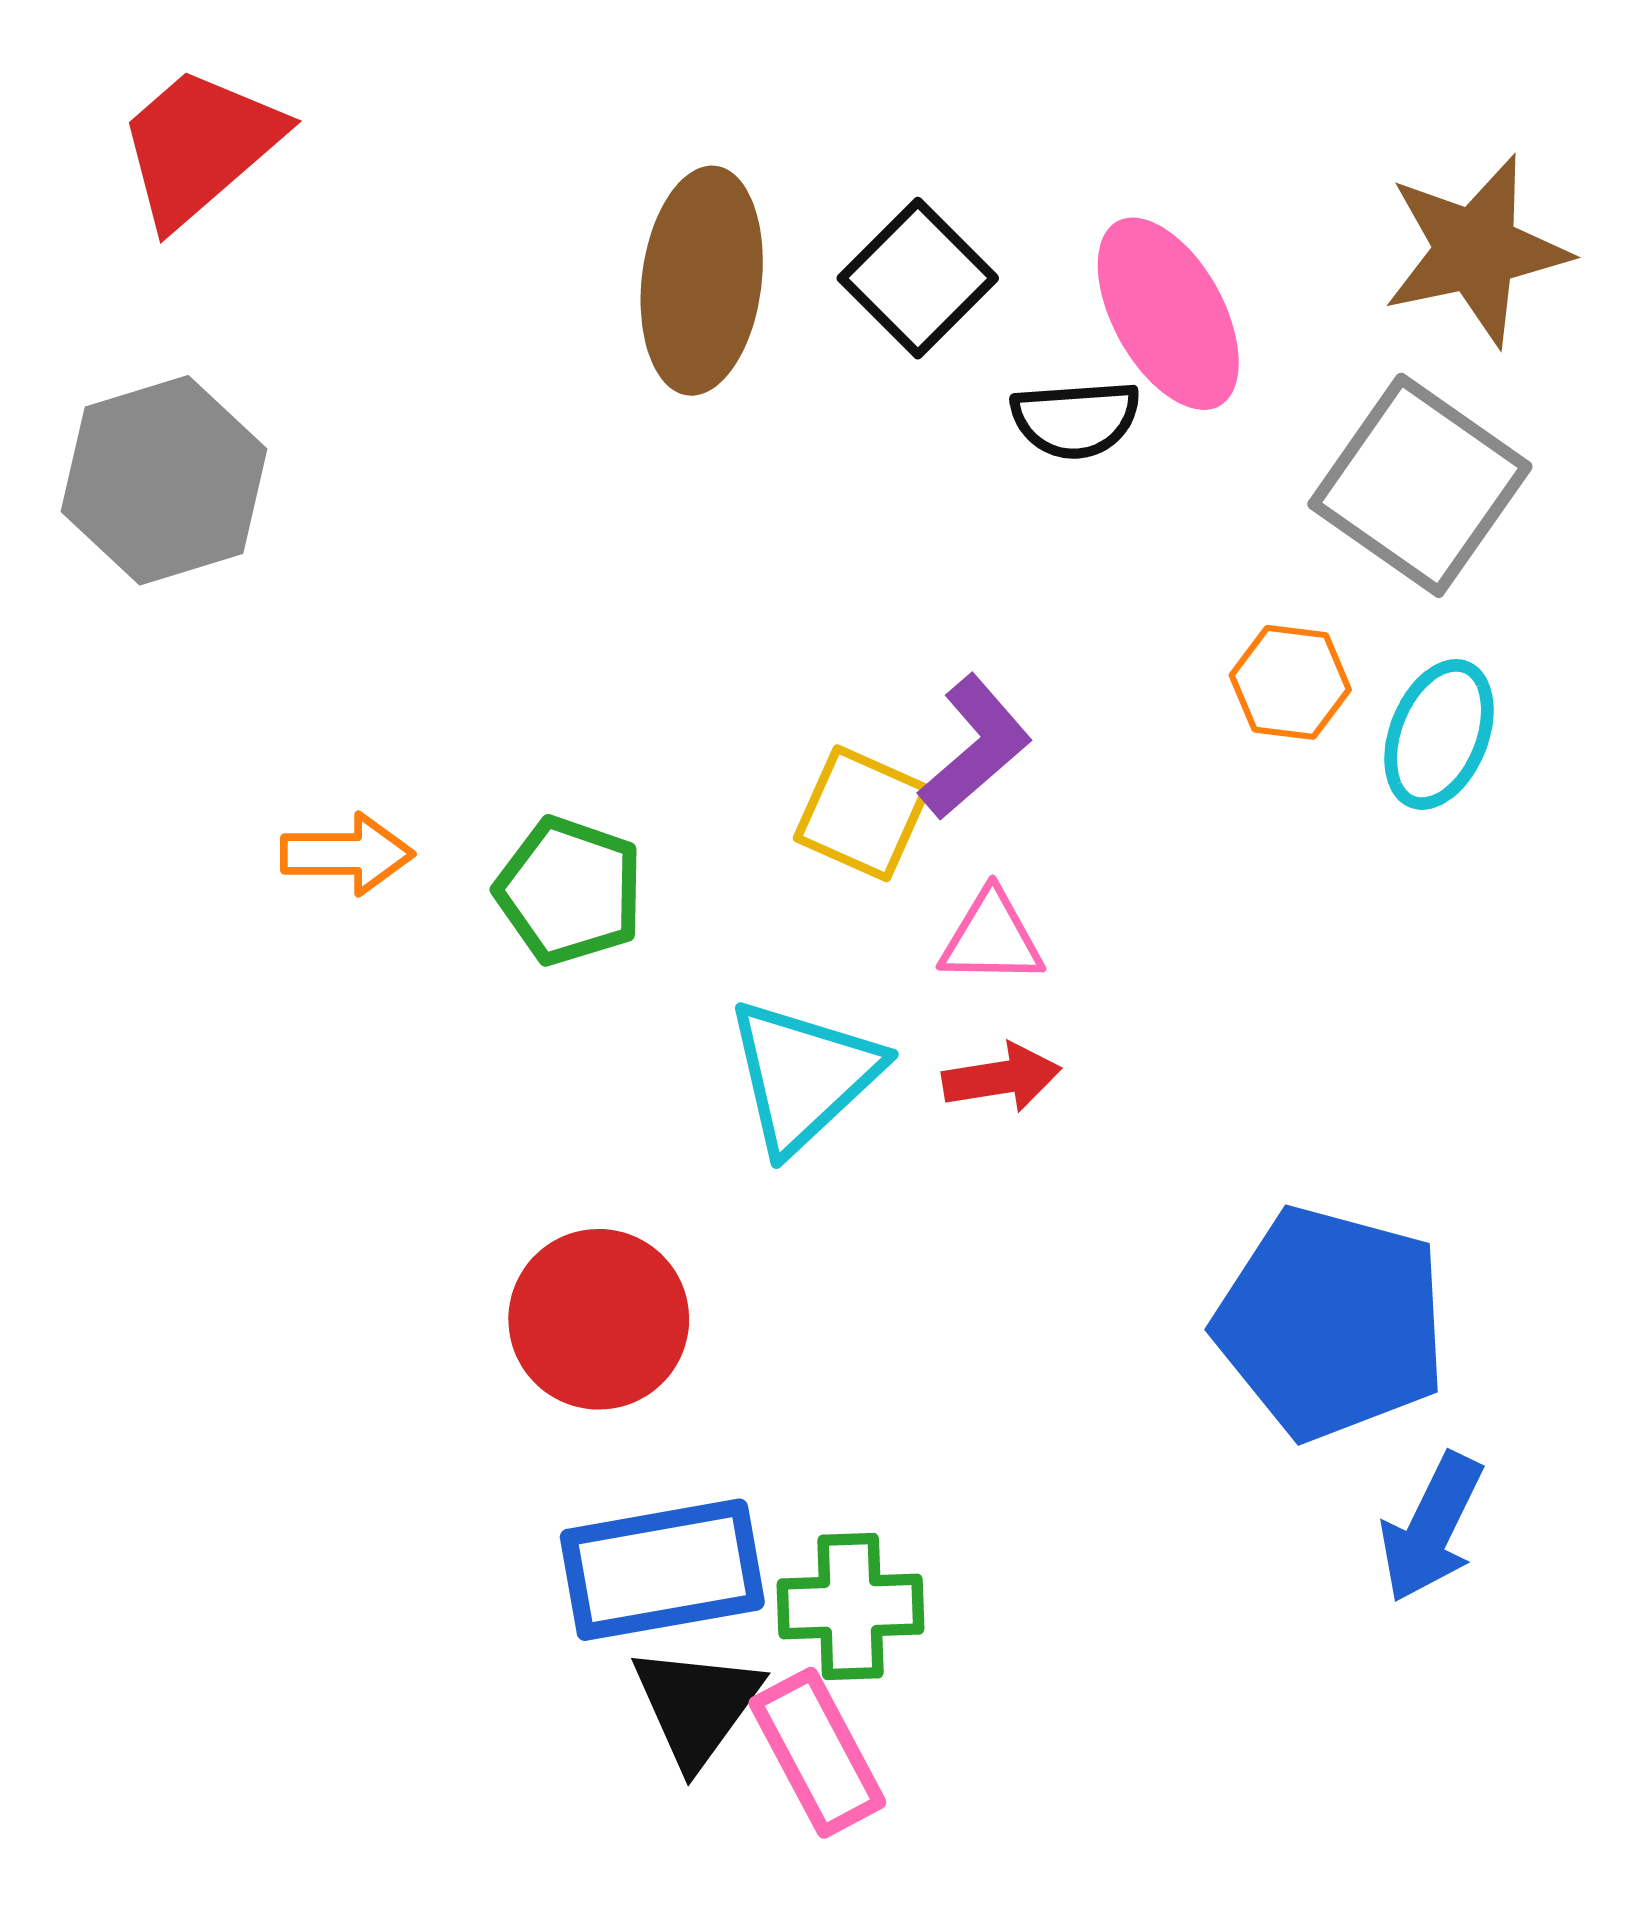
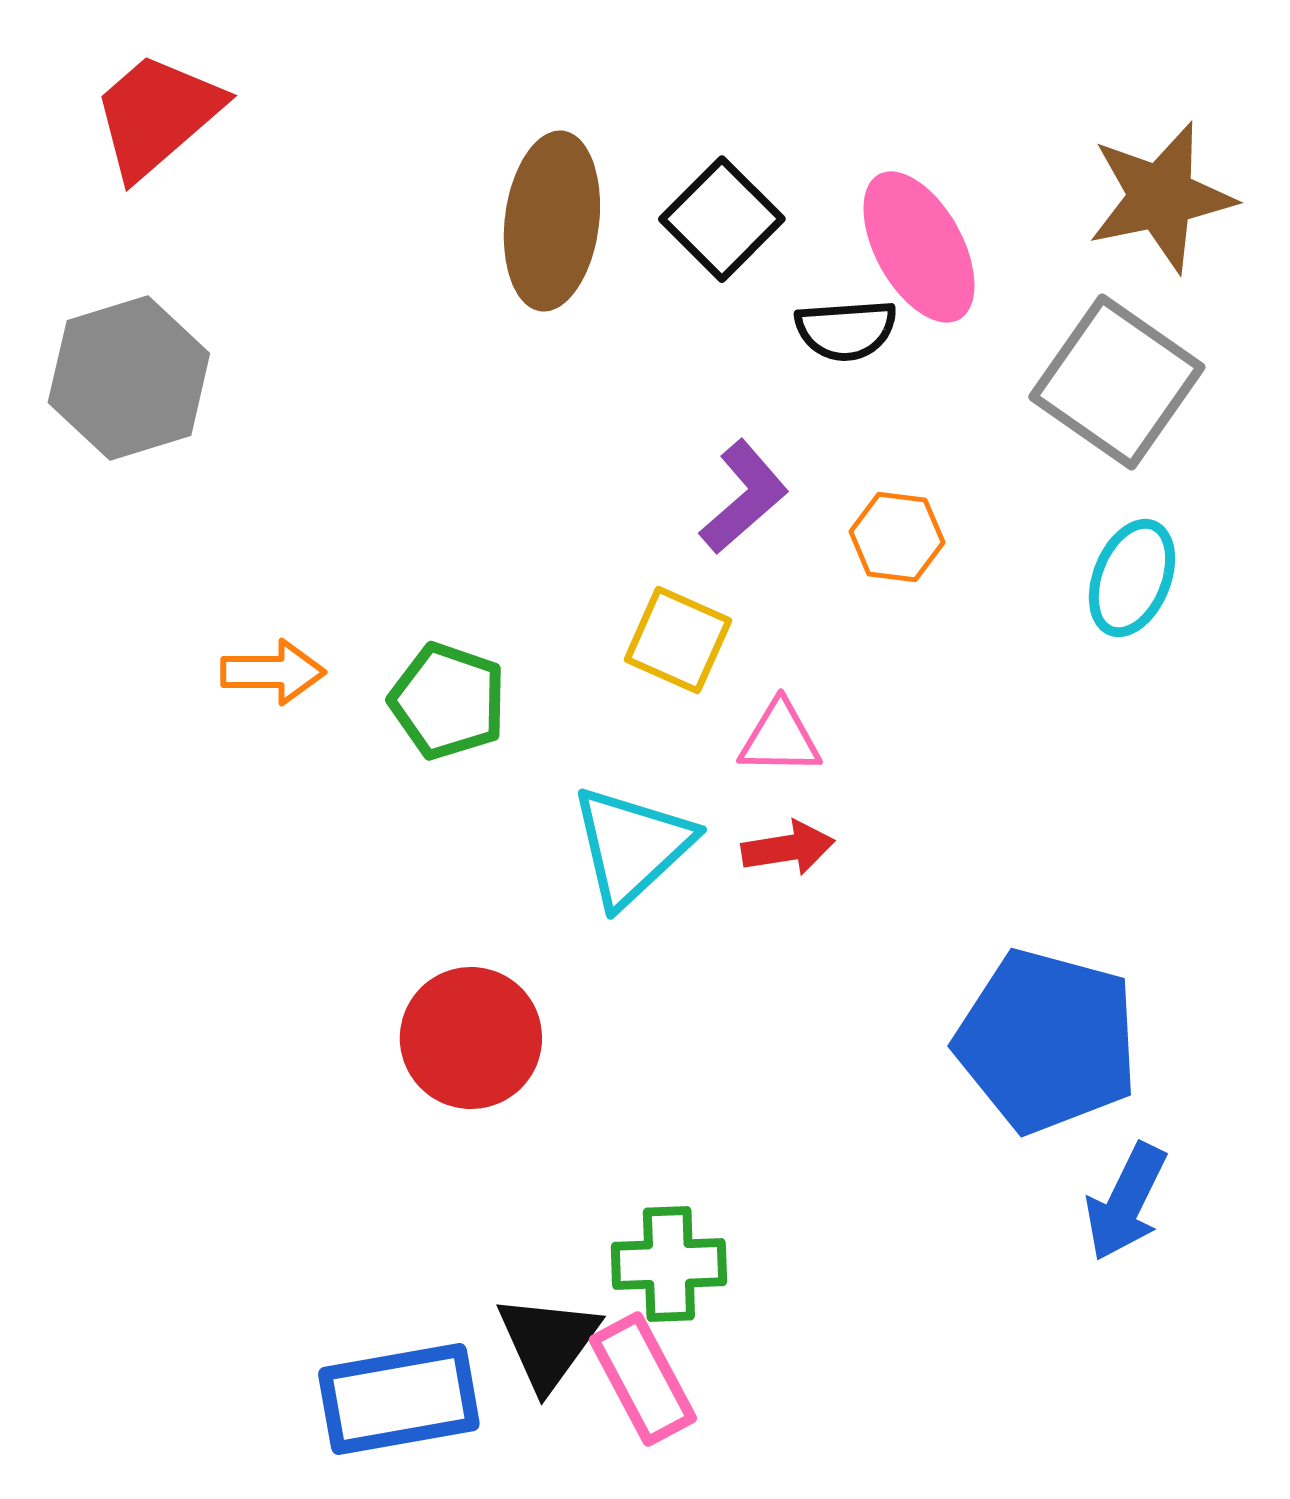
orange hexagon: (1290, 682) -> (897, 537), moved
purple L-shape: (975, 747) -> (744, 497), moved
blue rectangle: (662, 1570) -> (399, 1399), moved

